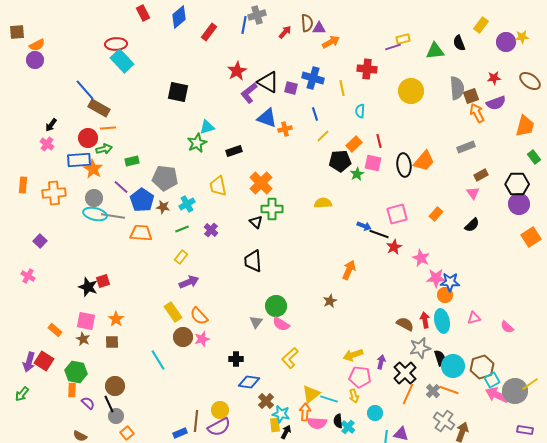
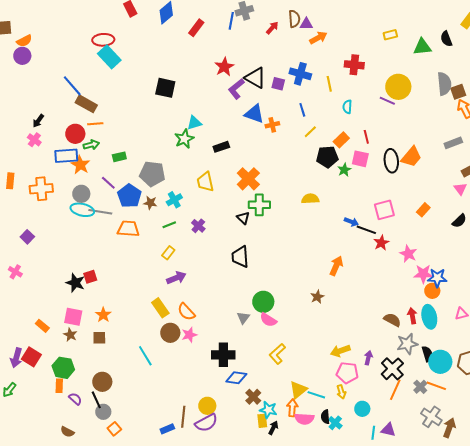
purple line: (393, 47) -> (387, 101), moved, turned 42
black cross: (236, 359) -> (223, 355), size x1.6

